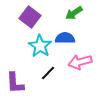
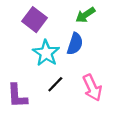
blue semicircle: (65, 38) -> (75, 44), turned 108
pink arrow: (80, 62) -> (92, 88), moved, turned -100

